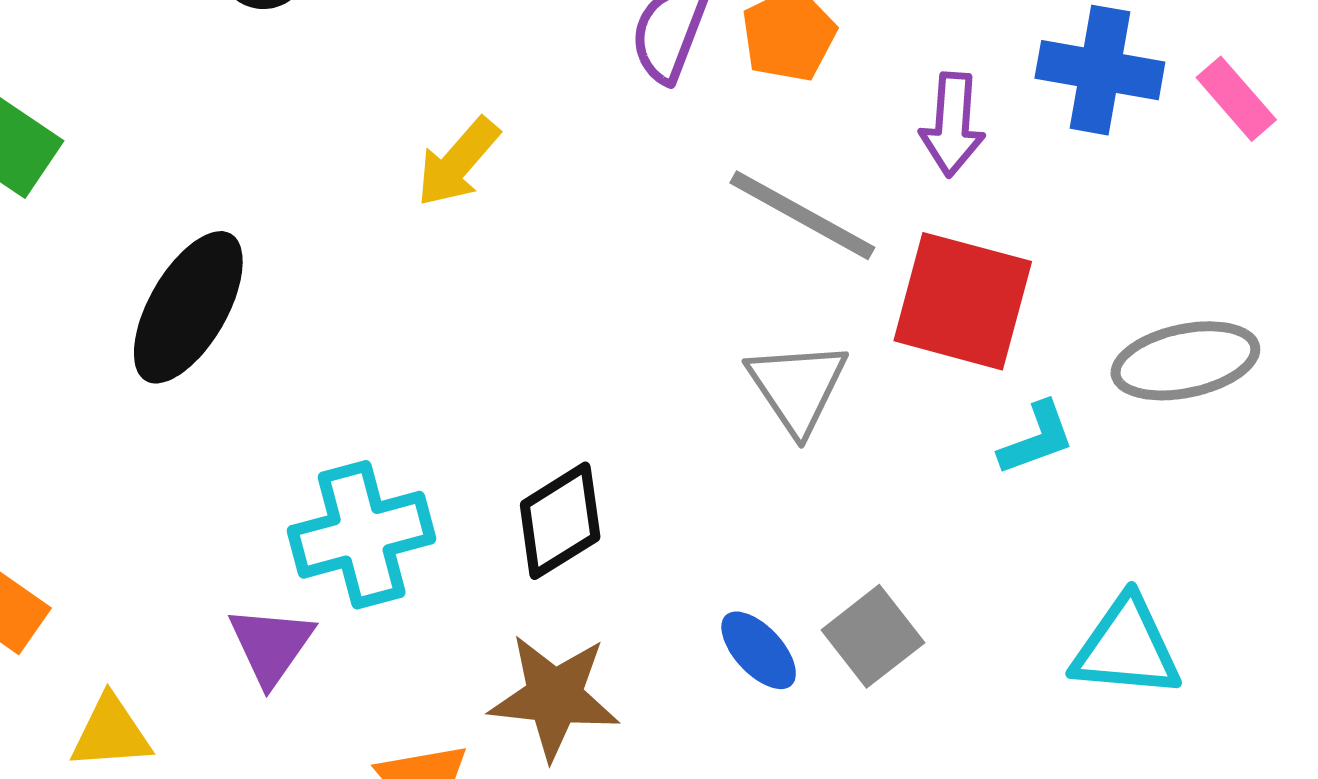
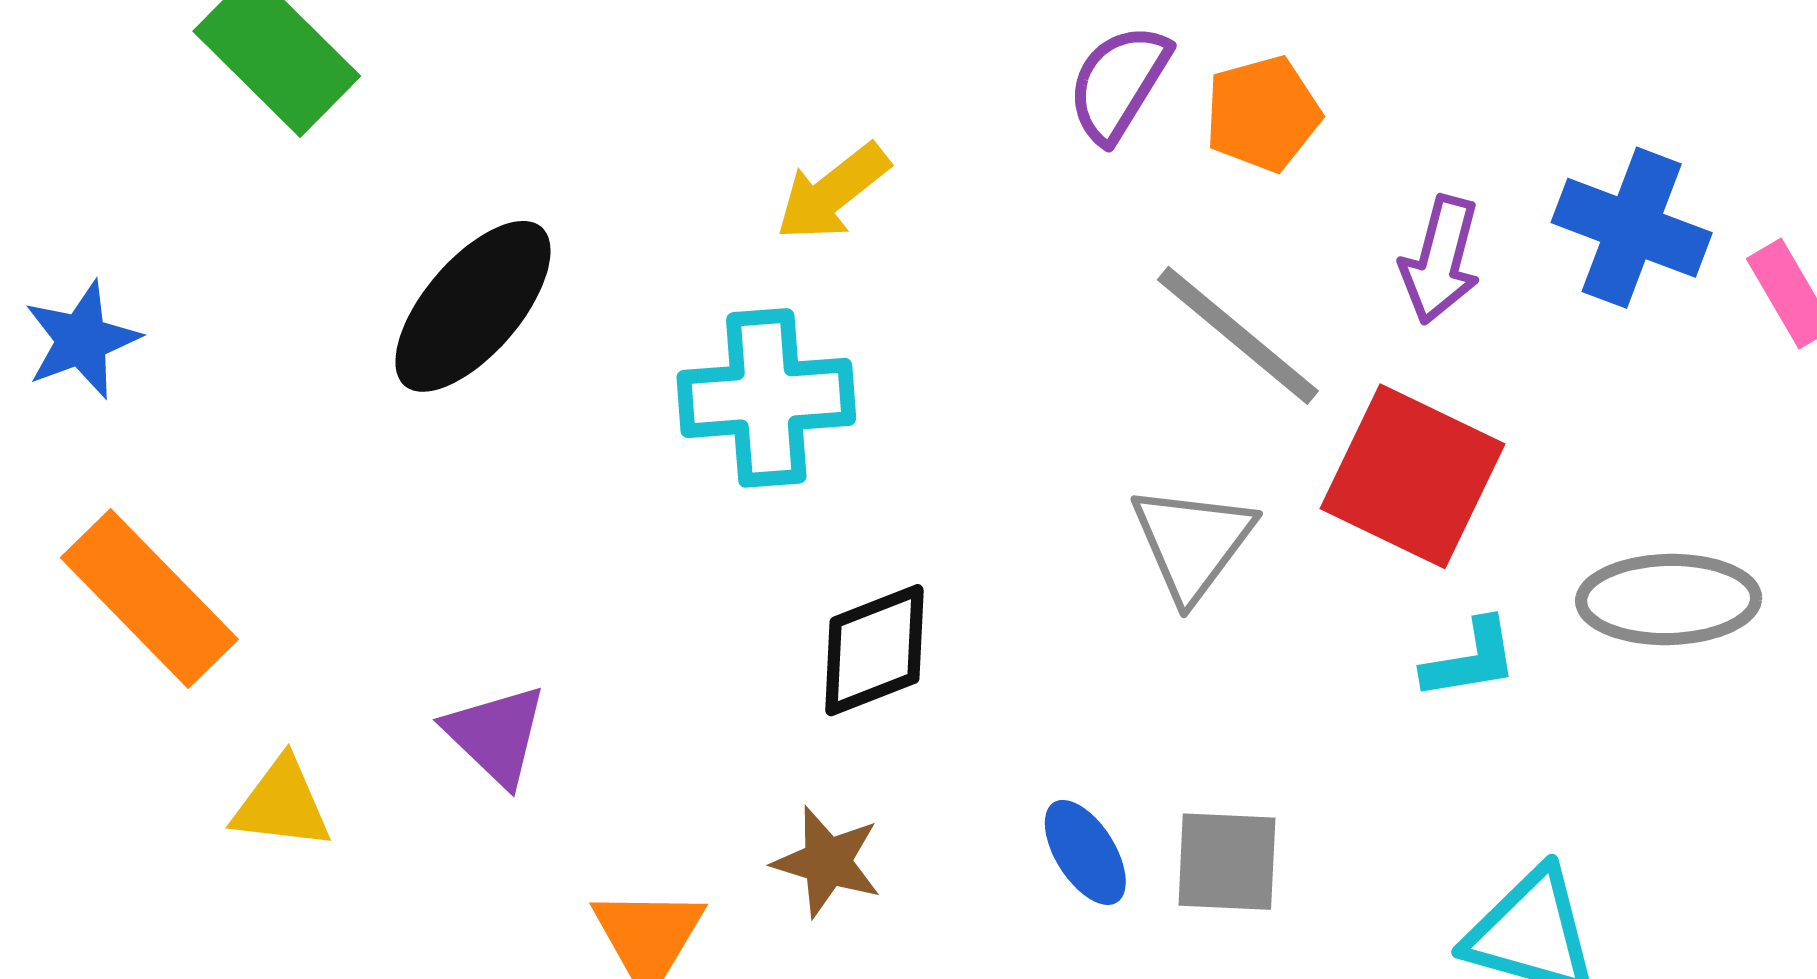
cyan cross: (362, 535) -> (766, 398), moved
gray square: (873, 636) -> (1227, 862), turned 30
purple triangle: (271, 645) -> (496, 735), turned -32
brown star: (554, 697) -> (827, 862), size x0.7

